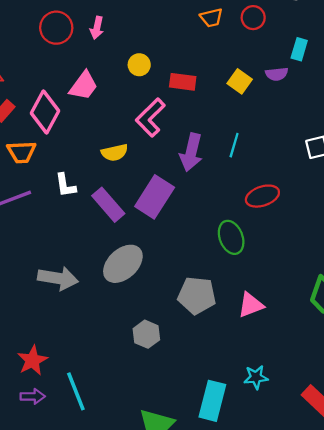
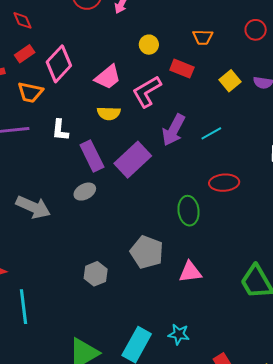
orange trapezoid: (211, 18) -> (203, 37), moved
pink trapezoid: (83, 86) -> (108, 77), moved
cyan line: (234, 145) -> (211, 133), turned 30
gray ellipse: (123, 264) -> (85, 192), moved, size x0.6

